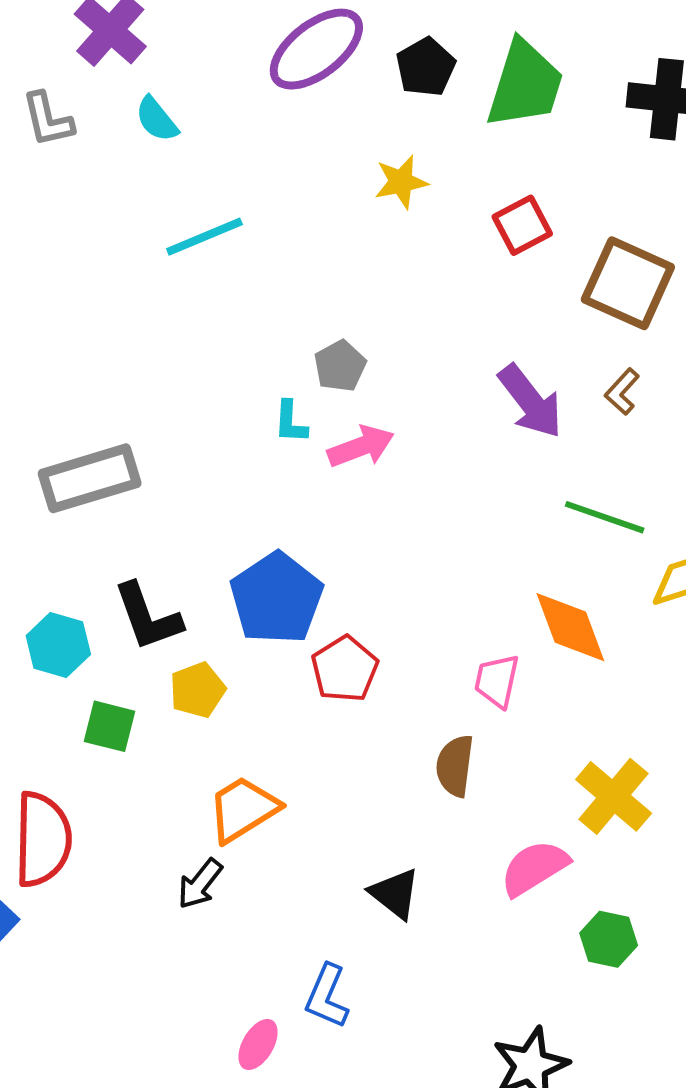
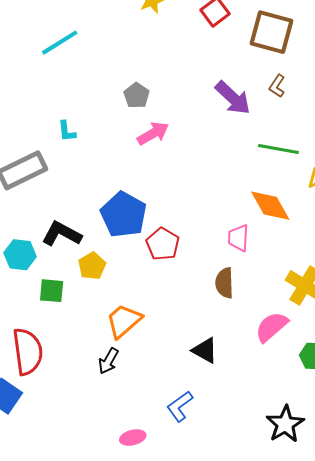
cyan L-shape: (290, 422) -> (67, 131), moved
black L-shape: (148, 617) -> (62, 234), turned 147
blue L-shape: (327, 996) -> (180, 406), turned 40
pink ellipse: (258, 1045) -> (133, 438), moved, turned 55

